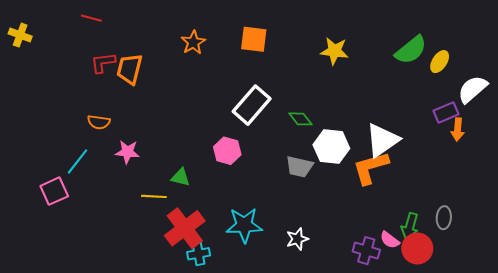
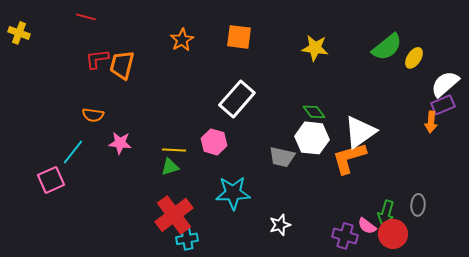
purple rectangle: (446, 113) -> (443, 105), moved
green diamond: (300, 119) -> (314, 112), moved
green triangle: (181, 177) -> (170, 167), turned -30
yellow line: (154, 196) -> (174, 150), moved
cyan star: (244, 225) -> (233, 193), moved

